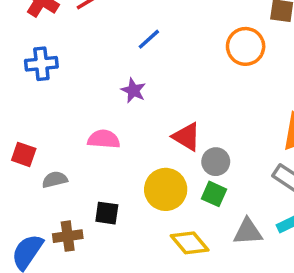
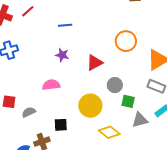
blue line: (149, 39) -> (65, 25), turned 48
orange circle: (246, 46) -> (126, 41), moved
red triangle: (187, 137) -> (95, 63), moved, turned -48
green square: (214, 194) -> (128, 101), moved

